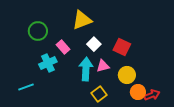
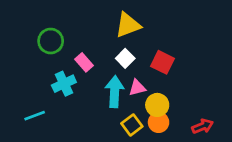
yellow triangle: (82, 20) -> (128, 25), moved
yellow circle: (127, 75) -> (157, 105), moved
orange circle: (138, 92) -> (159, 122), moved

